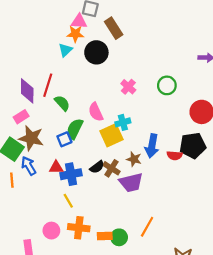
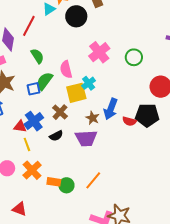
red line: (48, 85) -> (29, 26), moved
pink cross: (128, 87) -> (99, 52), size x1.5
cyan cross: (123, 122) -> (89, 83), turned -32
red triangle: (56, 167) -> (20, 126), moved
black semicircle: (97, 167) -> (56, 136), moved
brown cross: (111, 168) -> (60, 112), moved
blue cross: (71, 174) -> (34, 121), turned -36
orange cross: (79, 228) -> (32, 170), turned 30

